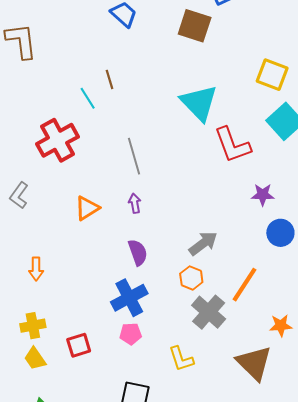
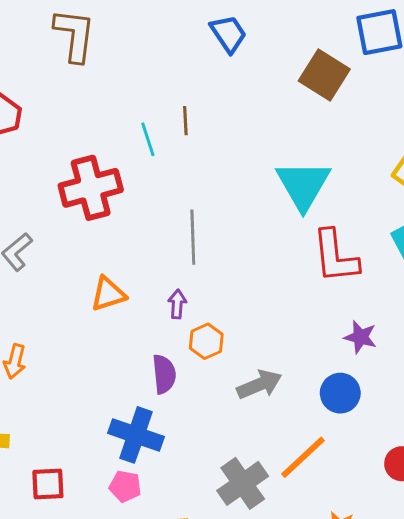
blue circle: (280, 233) -> (340, 393), moved
orange hexagon: (191, 278) -> (206, 341), moved
blue cross: (129, 298) -> (136, 435), turned 33

